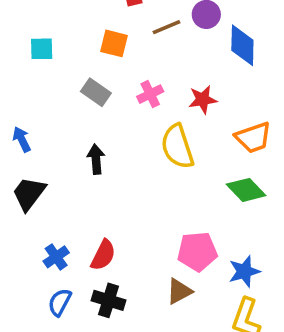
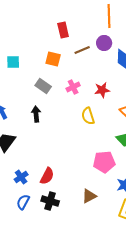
yellow semicircle: (177, 147) -> (88, 116), size x0.7
black arrow: (96, 159) -> (36, 114), moved
pink pentagon: (197, 252) -> (104, 162), moved

